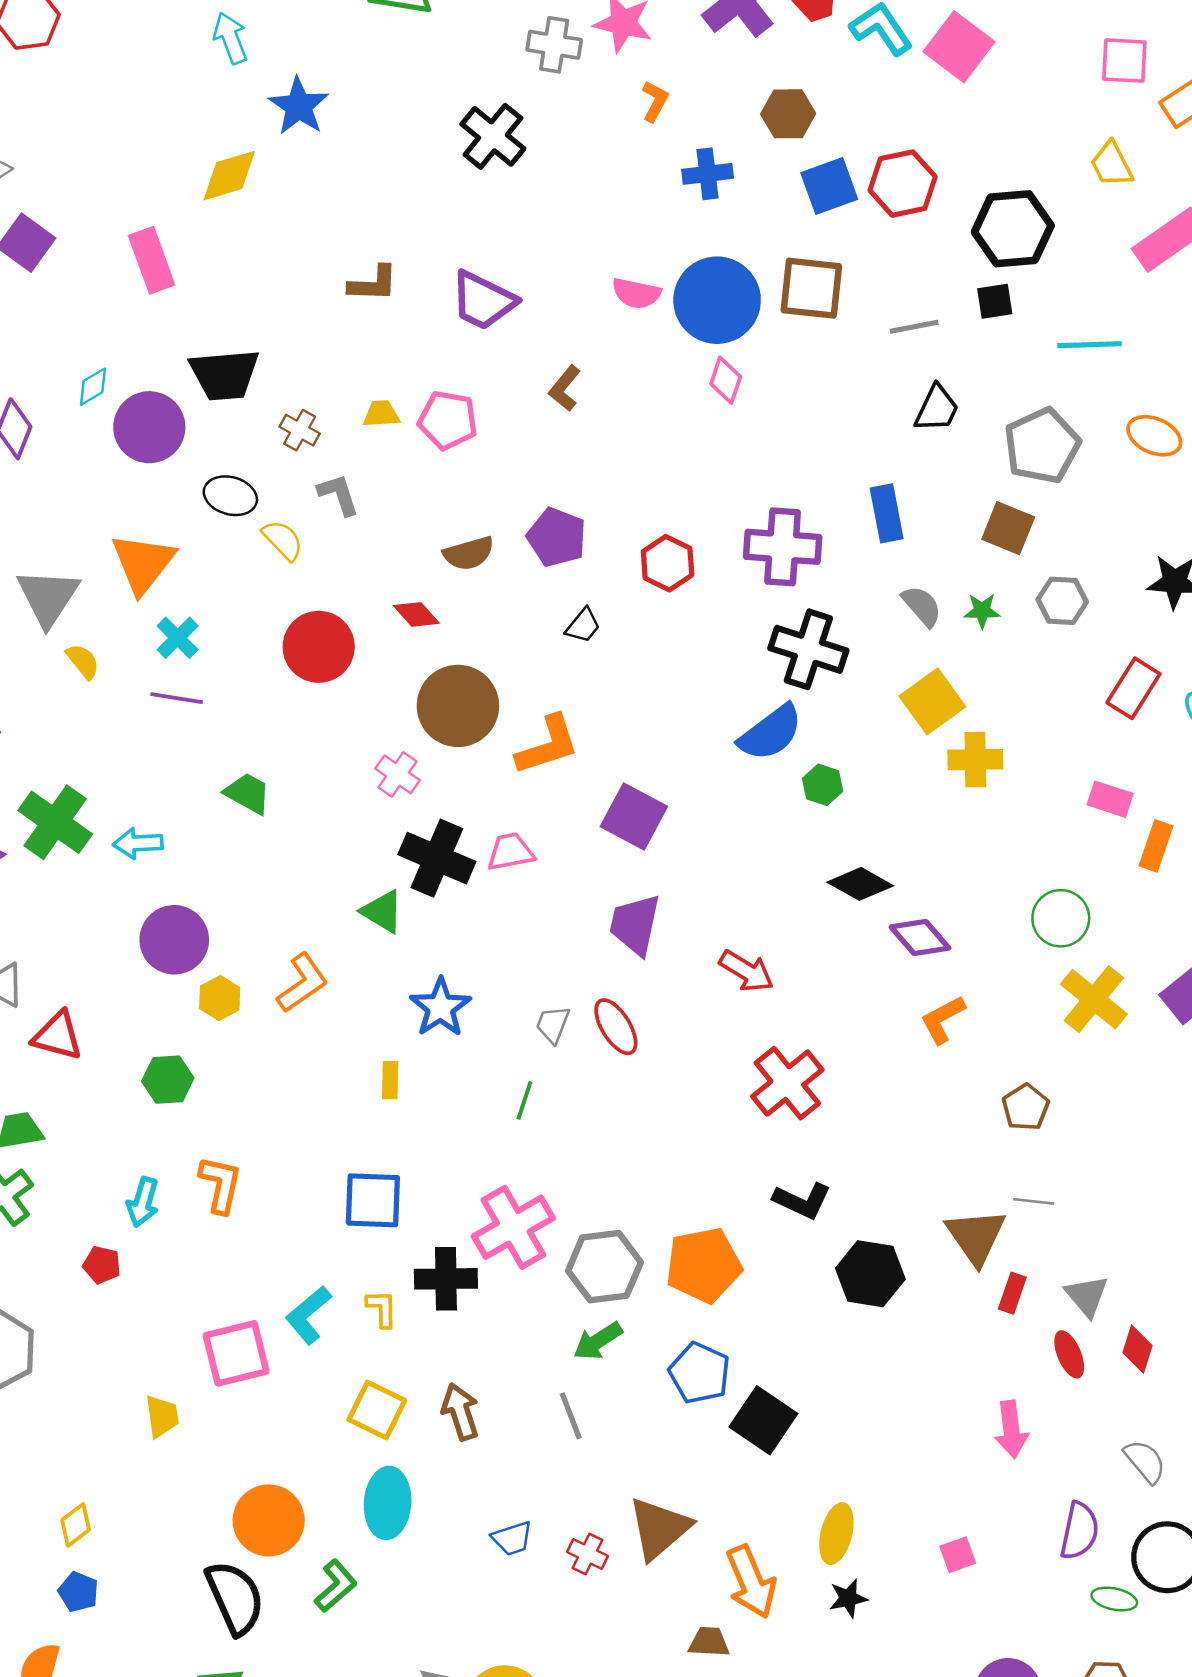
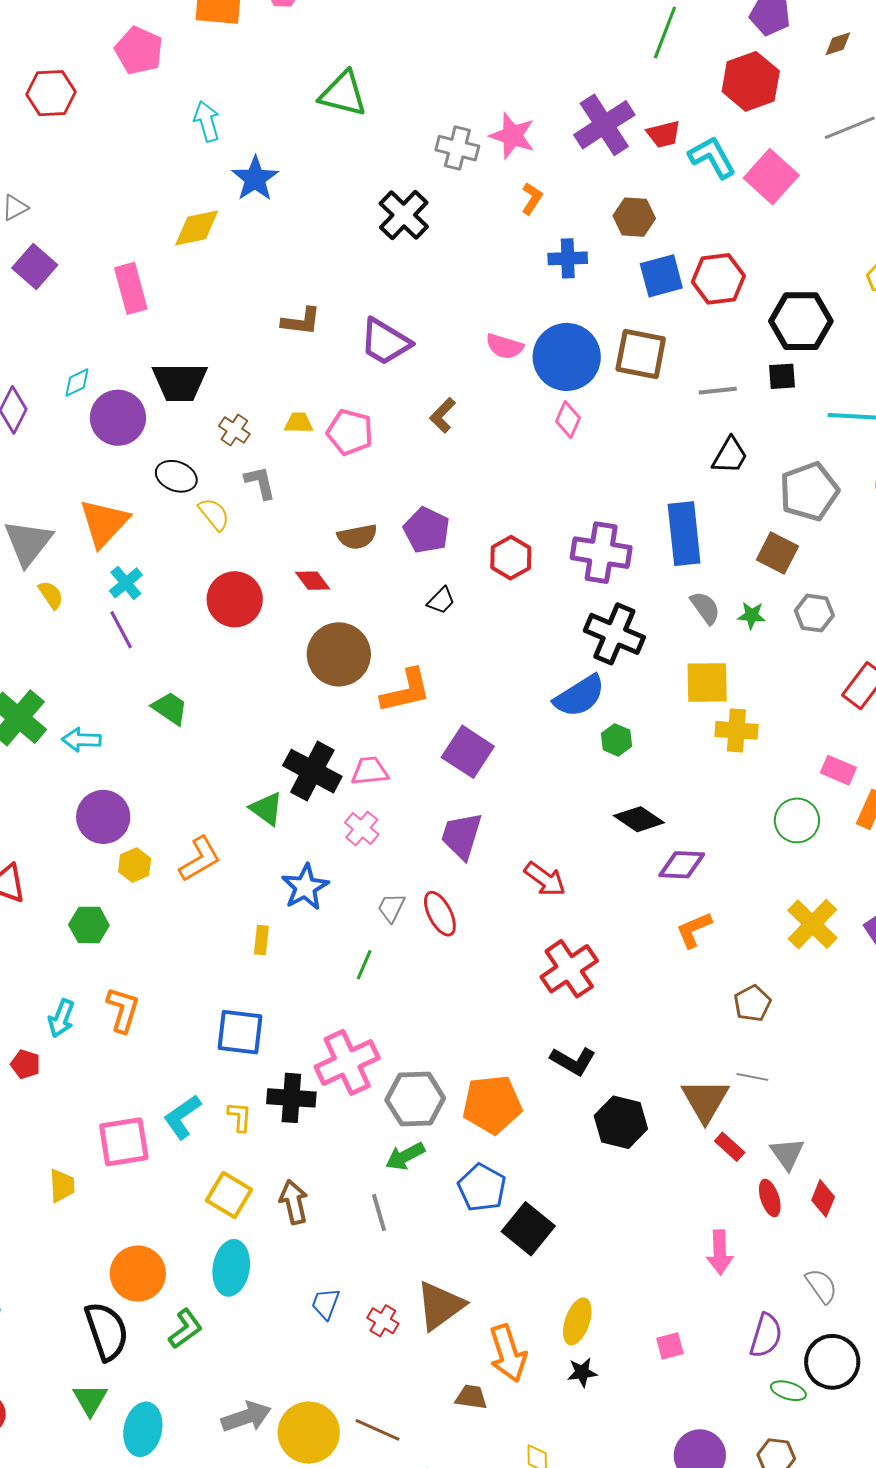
blue rectangle: (887, 513) -> (684, 534), size x1.4
purple line: (177, 698) -> (121, 630), turned 48
yellow square: (932, 701) -> (707, 683), turned 30
pink cross: (398, 774) -> (362, 828), moved
green circle: (1061, 918) -> (797, 820), moved
purple diamond: (920, 938) -> (682, 865), turned -51
red rectangle: (1012, 1293) -> (730, 1147), turned -72
blue trapezoid: (512, 1538) -> (326, 1304), turned 124

